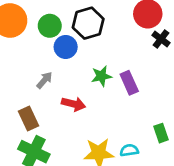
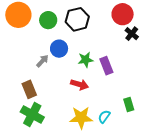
blue circle: (66, 47) -> (59, 49), moved
red arrow: (74, 104) -> (80, 84), moved
cyan semicircle: (129, 150) -> (104, 117), turned -48

